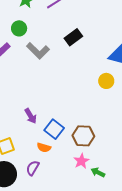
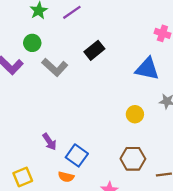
yellow circle: (106, 81) -> (135, 114), moved
brown hexagon: (83, 136) -> (133, 159), moved

